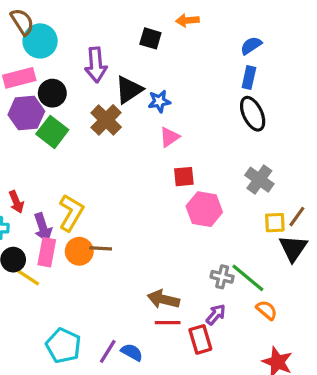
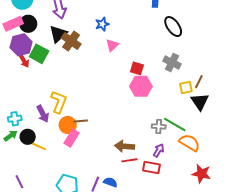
black triangle: (129, 90) -> (58, 34), moved
black circle: (52, 93) -> (28, 24), moved
black ellipse: (253, 114) -> (173, 27), moved
red square: (184, 177) -> (137, 68), moved, turned 32
red arrow: (16, 202) -> (24, 61), moved
pink rectangle: (47, 252) -> (72, 138), moved, turned 30
orange semicircle: (267, 310) -> (190, 143), size x1.5
red rectangle: (200, 339) -> (151, 167), turned -54

